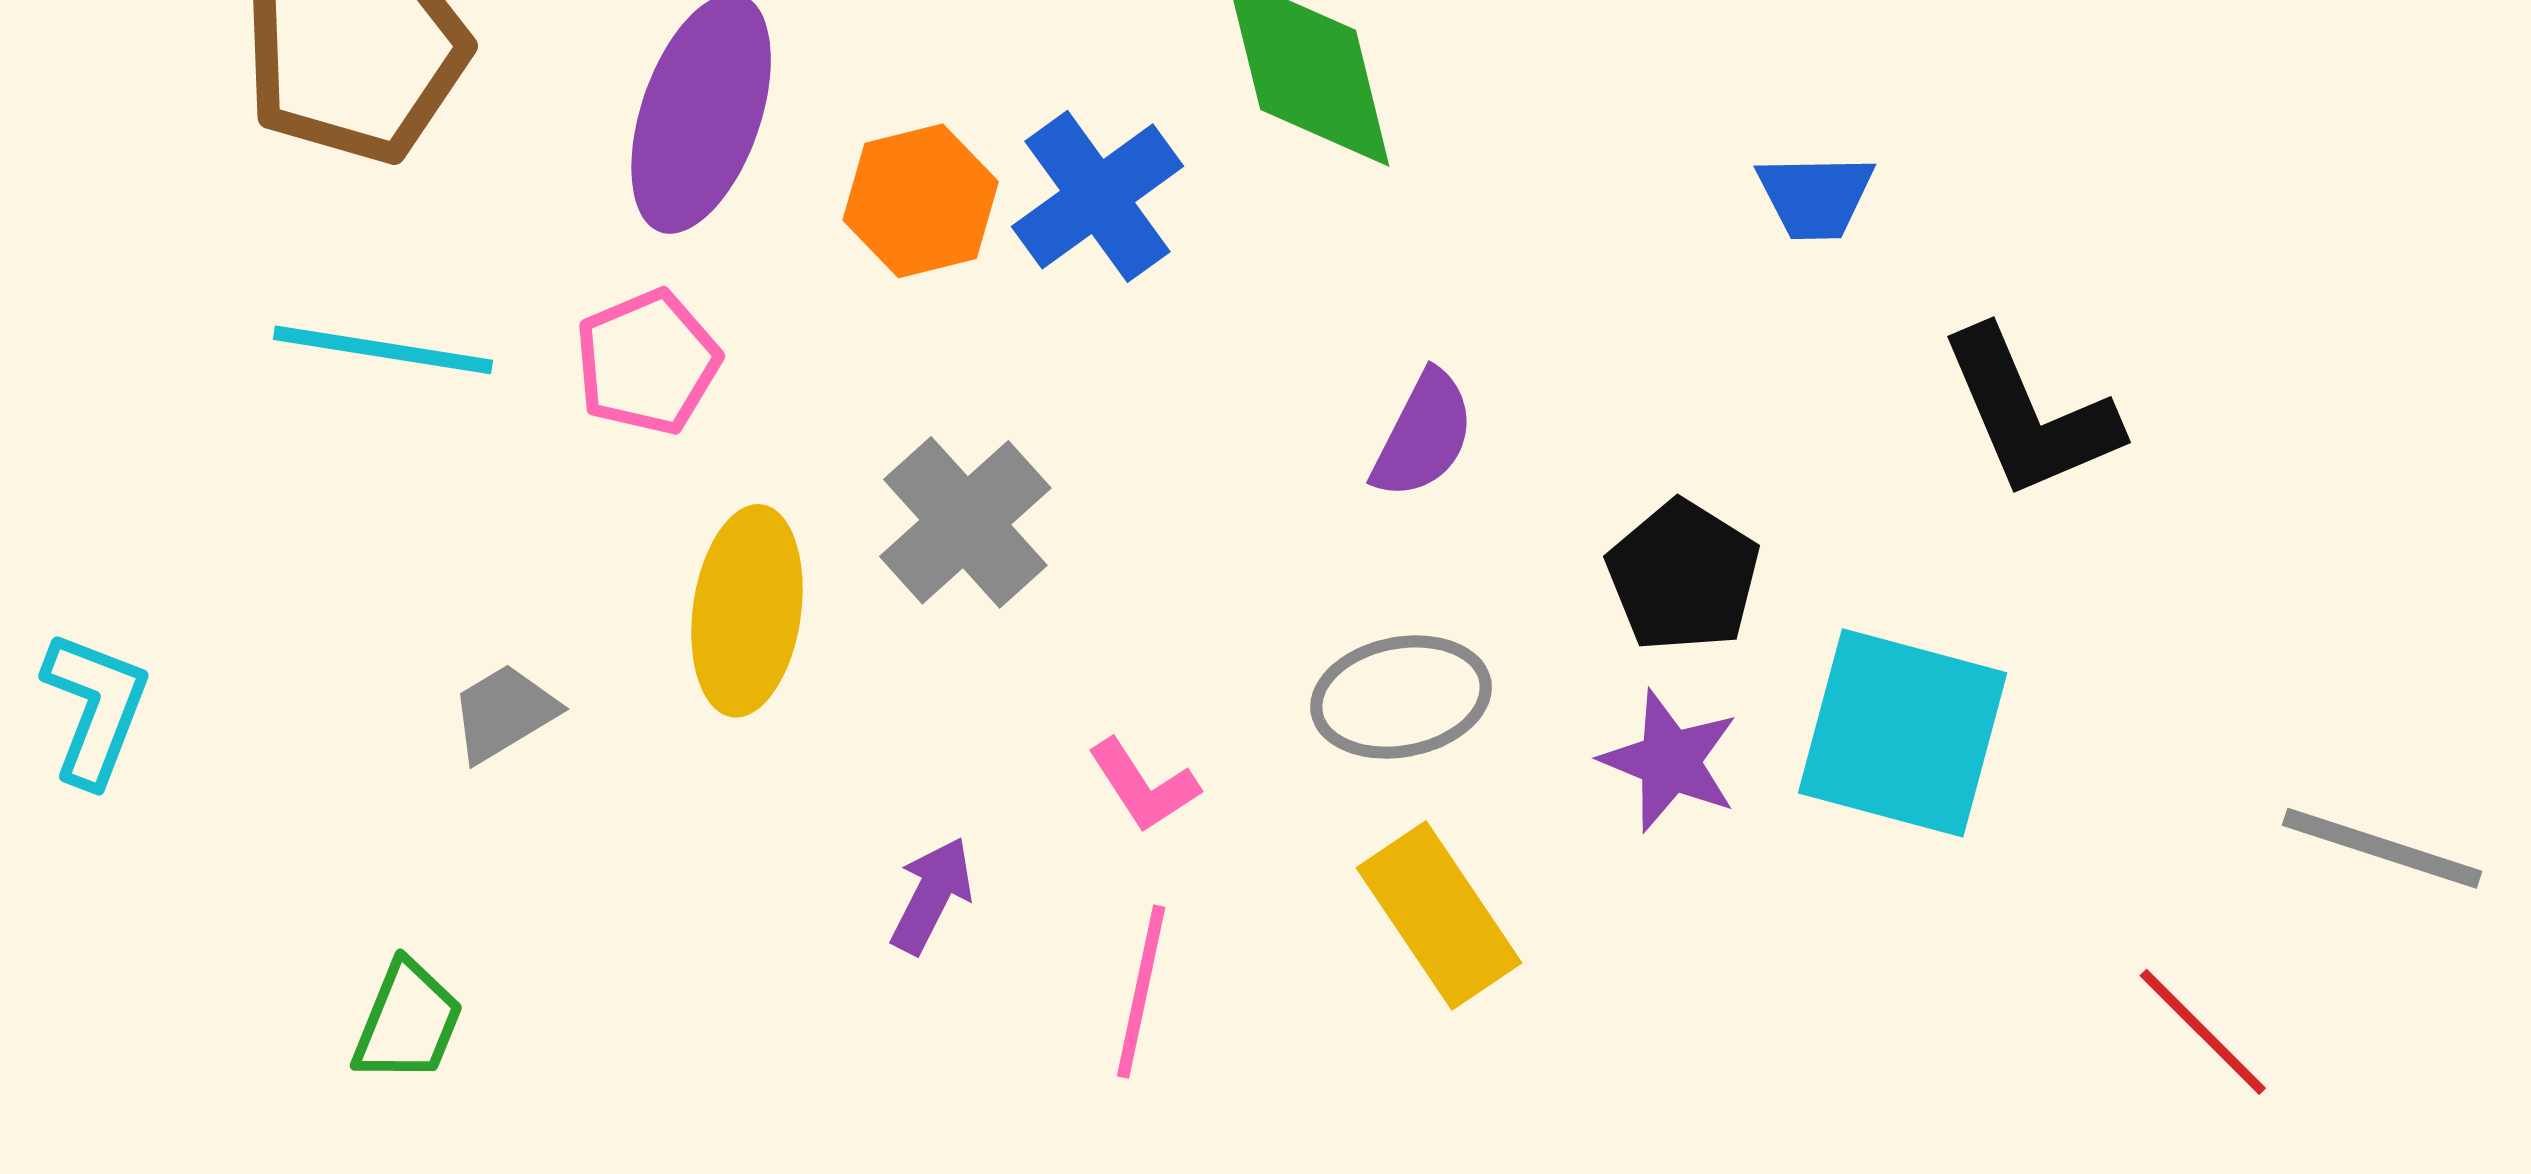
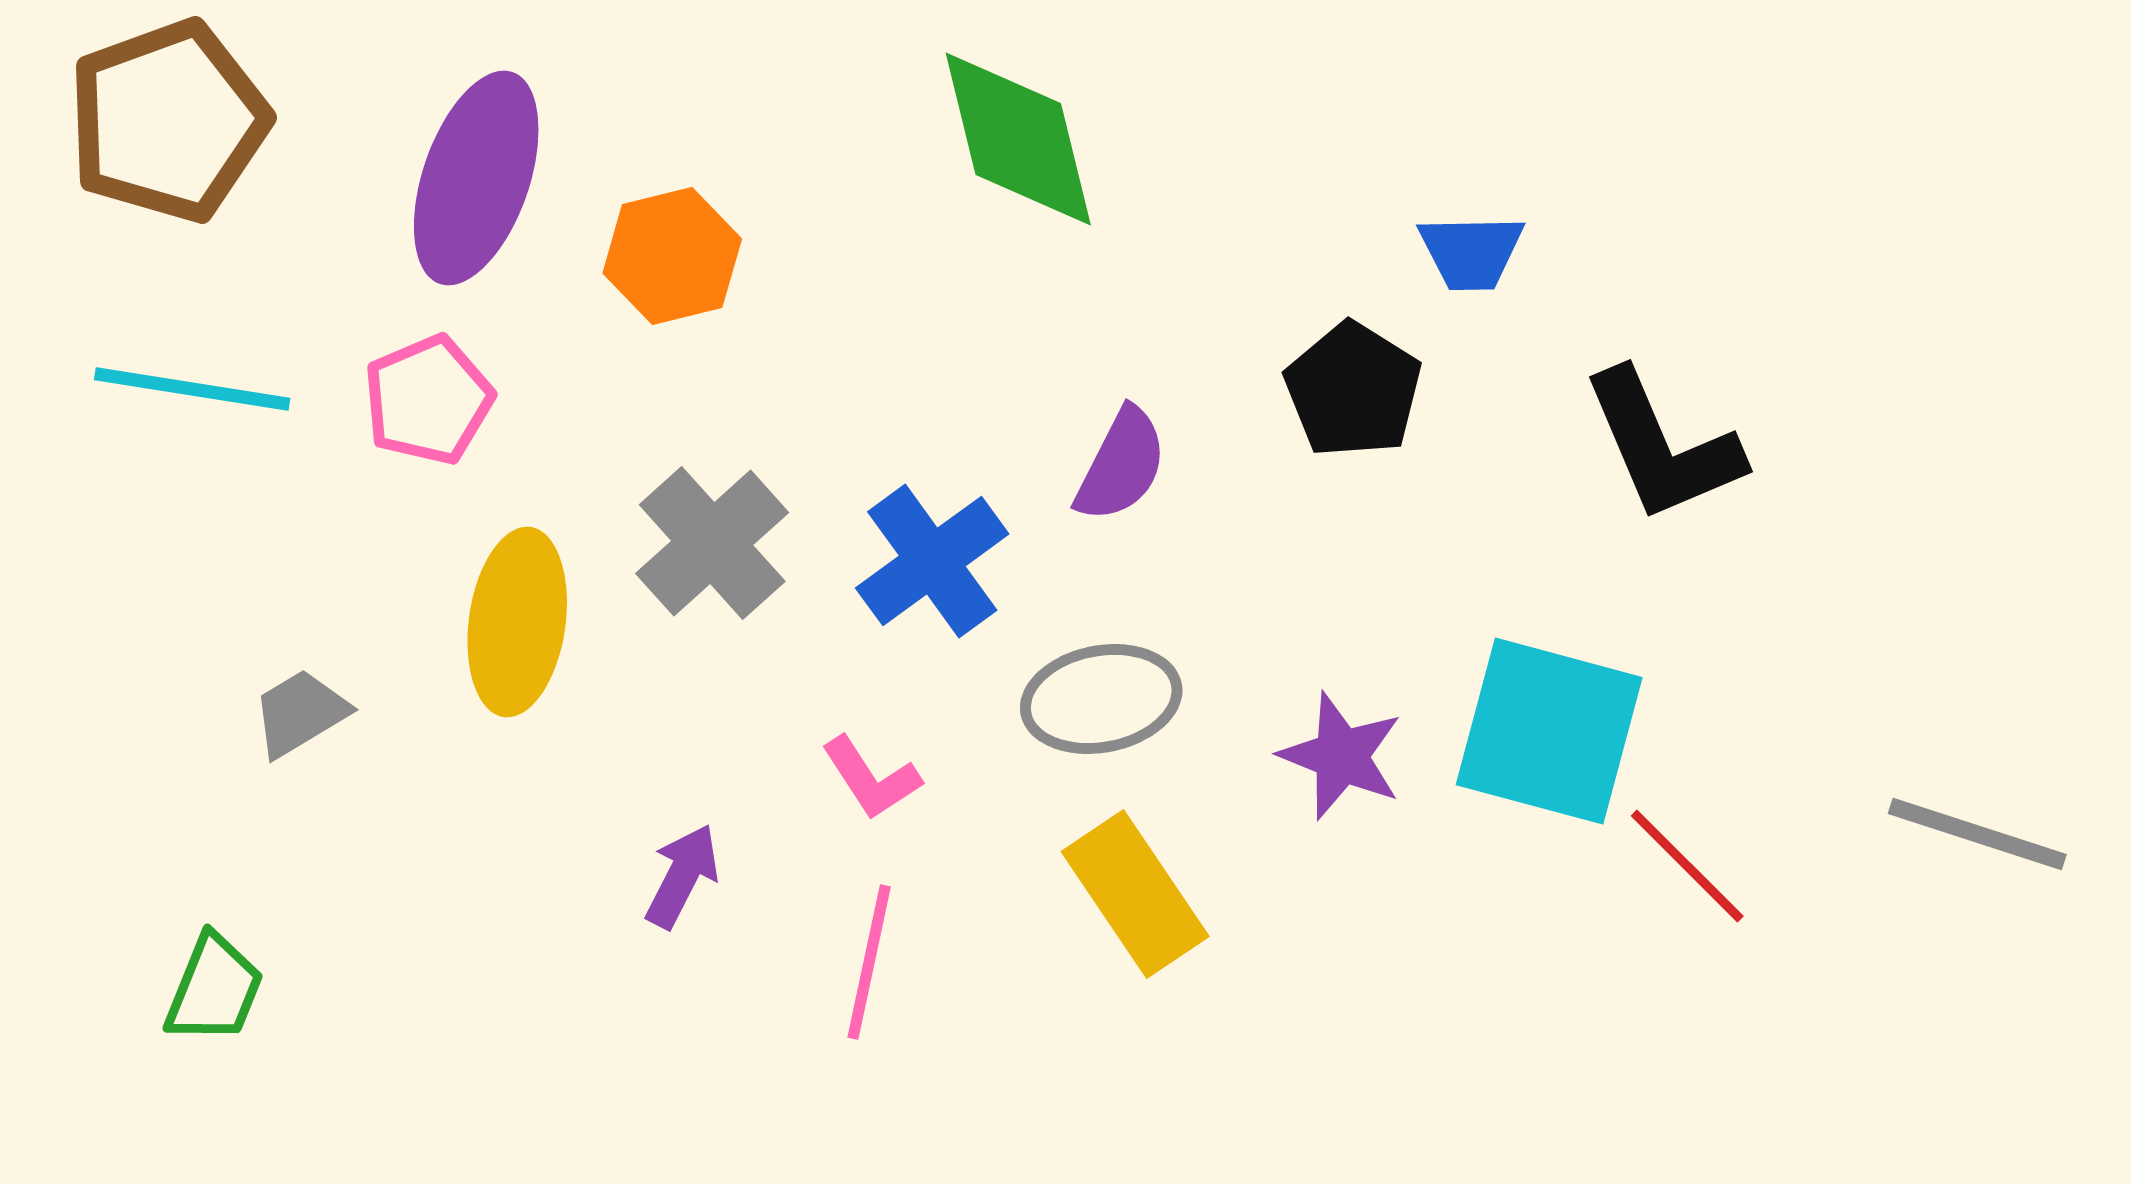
blue cross: (1098, 196) -> (932, 561), moved
black pentagon: (1683, 576) -> (1353, 390), moved
red line: (2203, 1032) -> (1687, 866), moved

